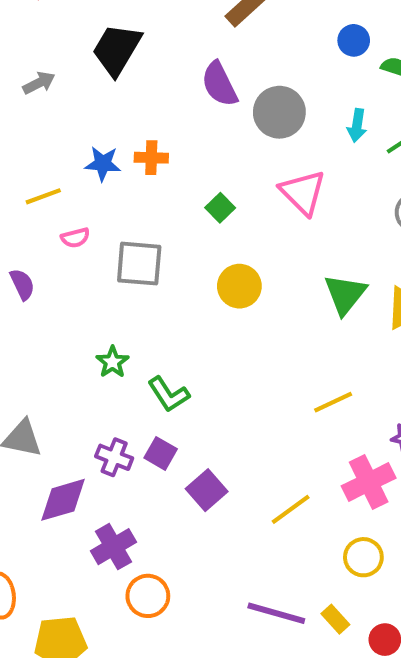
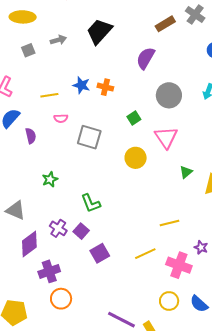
purple semicircle: (219, 84) -> (146, 58), turned 45
gray circle: (279, 112) -> (169, 95), moved
pink triangle: (303, 192) -> (166, 137), moved
green triangle: (345, 294) -> (186, 172), size x0.6
green star: (113, 362) -> (50, 179), moved
pink cross: (369, 482) -> (179, 265), turned 35
purple diamond: (63, 500) -> (29, 244), turned -32
yellow line: (291, 509) -> (145, 254), moved

